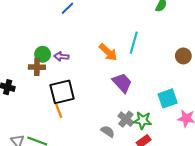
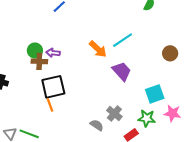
cyan line: (134, 43) -> (123, 40), turned 40
brown cross: (37, 67) -> (39, 61), moved
purple trapezoid: (122, 83) -> (122, 71), moved
green star: (143, 120) -> (147, 118), moved

